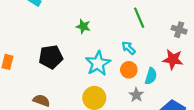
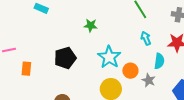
cyan arrow: (129, 48) -> (146, 38), moved, turned 32
orange circle: (129, 70) -> (130, 71), moved

